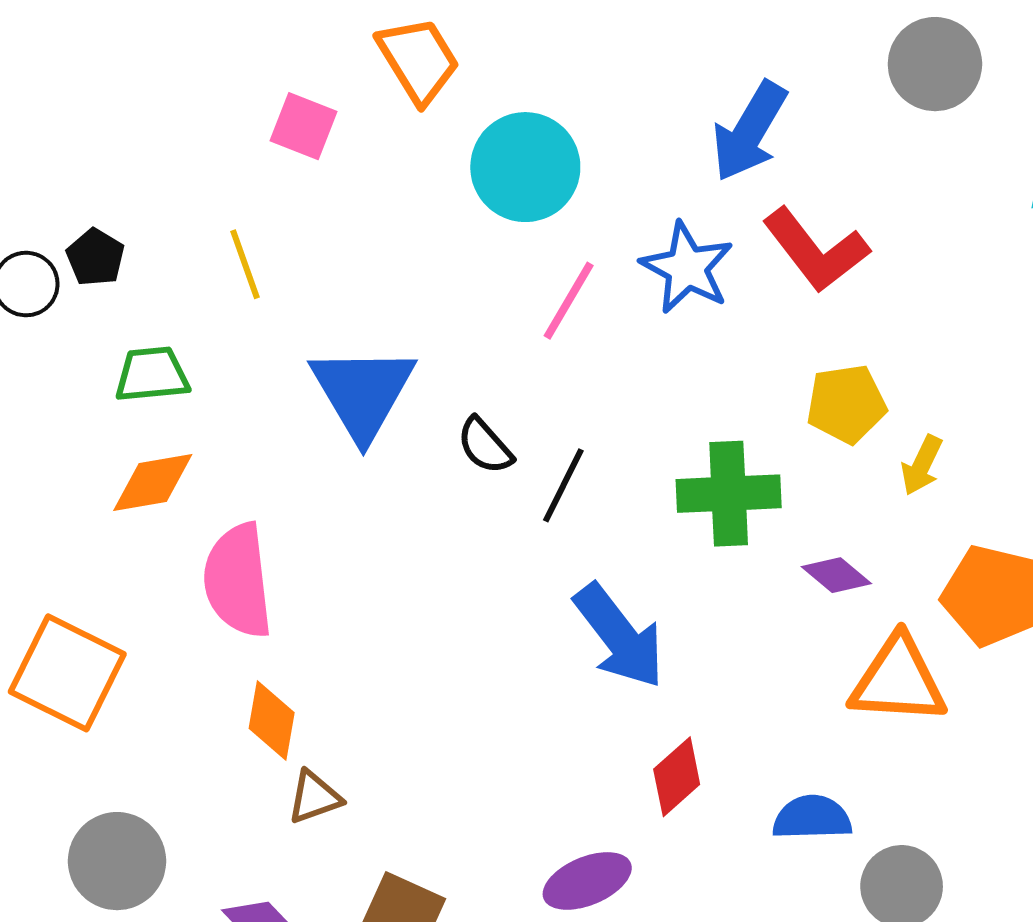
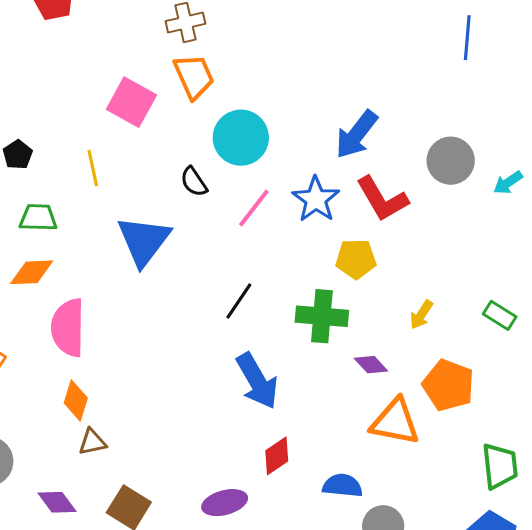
gray circle: (935, 64) -> (451, 161), moved
pink square: (304, 126) -> (131, 102), size x1.4
yellow pentagon: (846, 404) -> (356, 259), moved
black semicircle: (485, 446) -> (194, 182), moved

